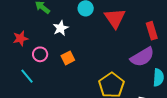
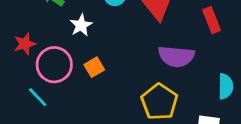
pink circle: (40, 54) -> (54, 65), size x1.6
purple semicircle: (142, 57) -> (176, 56), moved, turned 40

